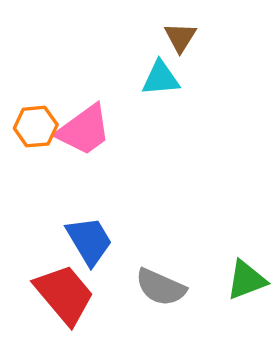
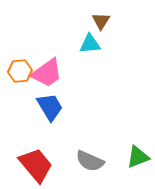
blue trapezoid: (89, 241) -> (50, 107), moved

